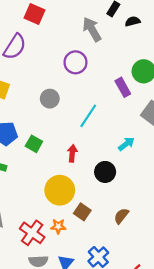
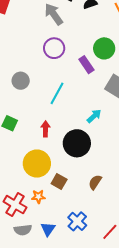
purple circle: (75, 62) -> (54, 48), moved
black circle: (105, 172) -> (77, 143), size x1.4

